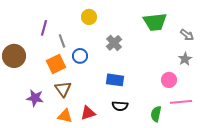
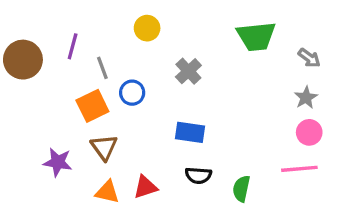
brown circle: (14, 56) -> (23, 60), moved
pink circle: (169, 80) -> (309, 132), moved
green semicircle: (156, 114) -> (241, 189), moved

